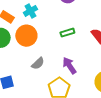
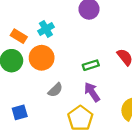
green rectangle: (67, 33) -> (91, 65), moved

